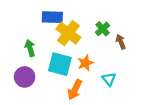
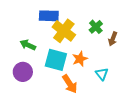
brown arrow: (121, 42) -> (113, 39), turned -136
green arrow: (30, 48) -> (28, 45), turned -49
orange arrow: (75, 90) -> (70, 84), turned -60

